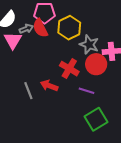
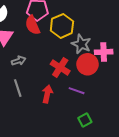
gray arrow: (26, 29) -> (19, 61), moved
red arrow: (49, 86) -> (47, 94), moved, turned 78
green square: (96, 119) -> (85, 120), size x0.6

